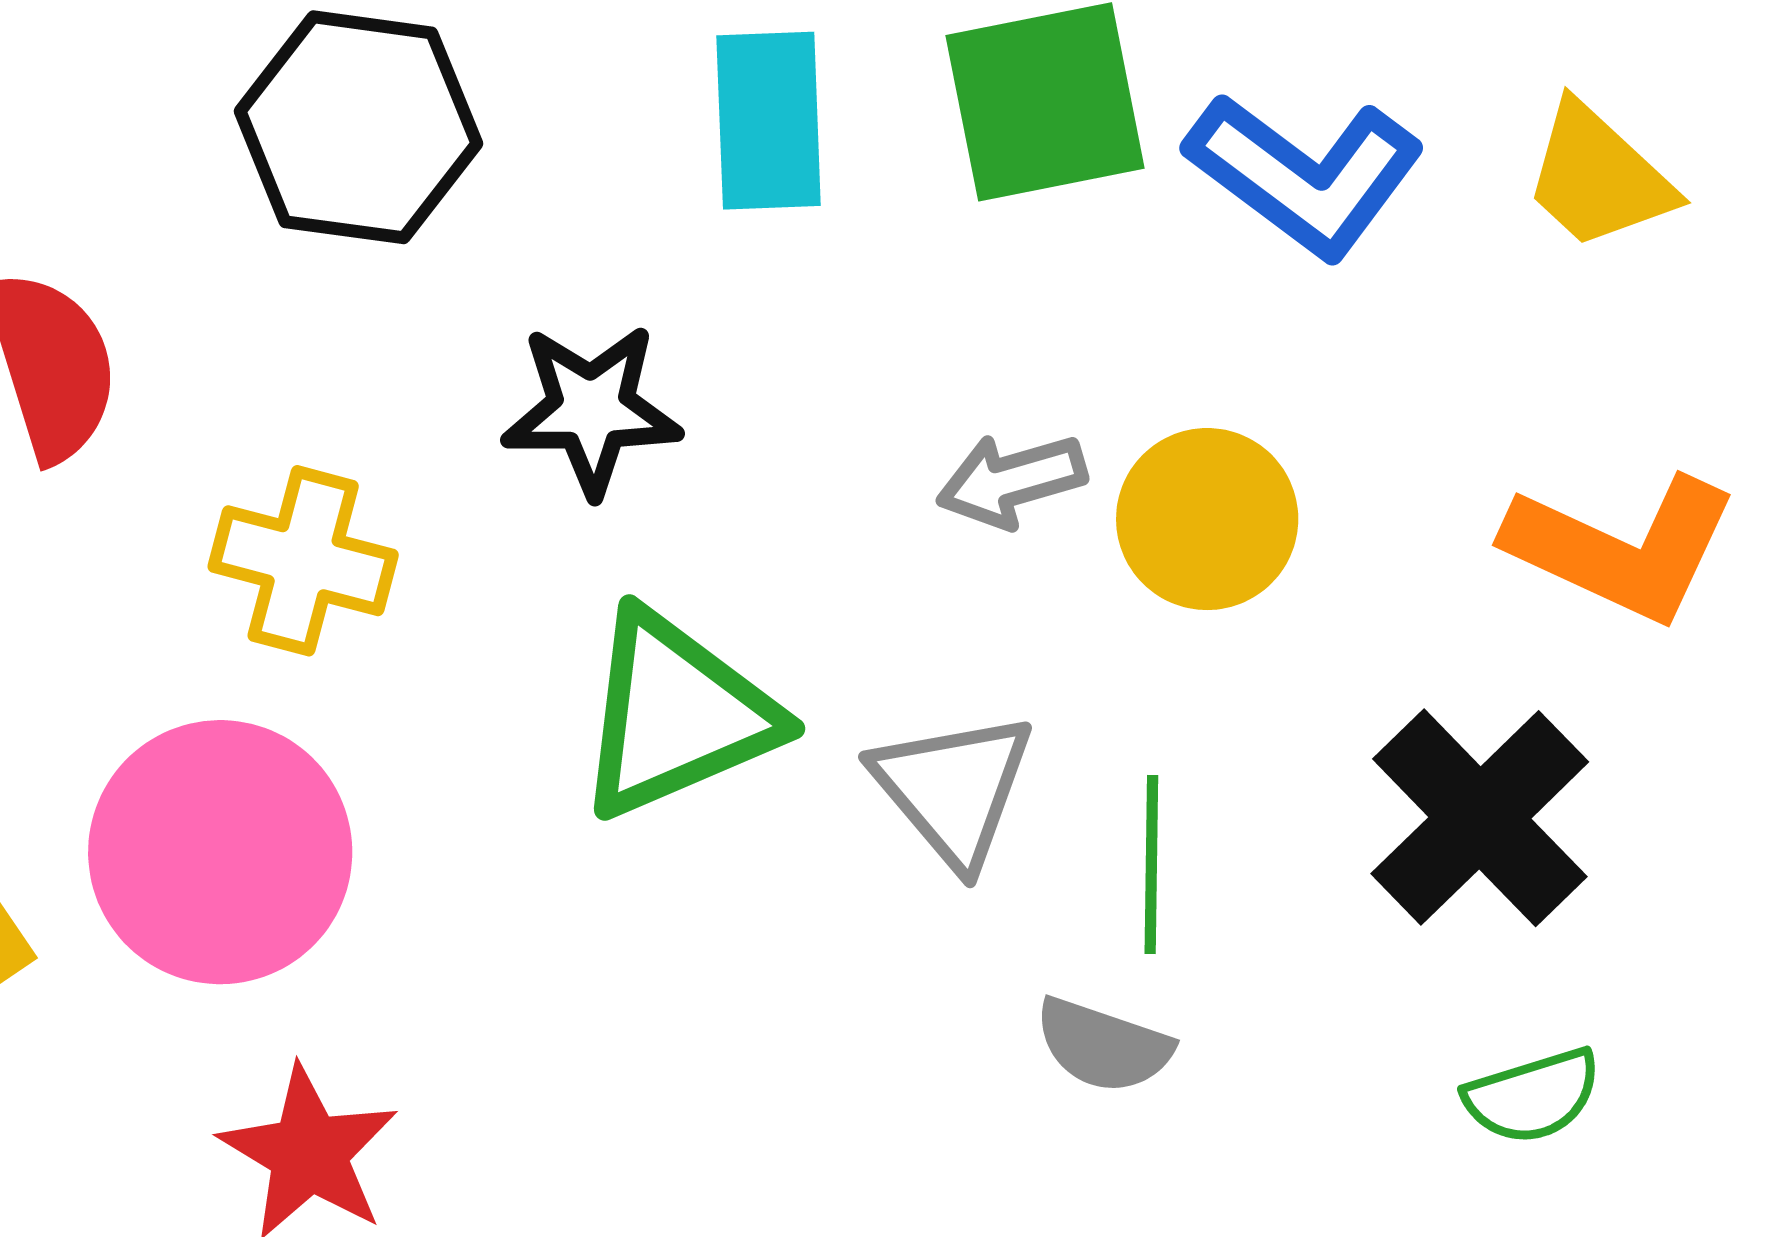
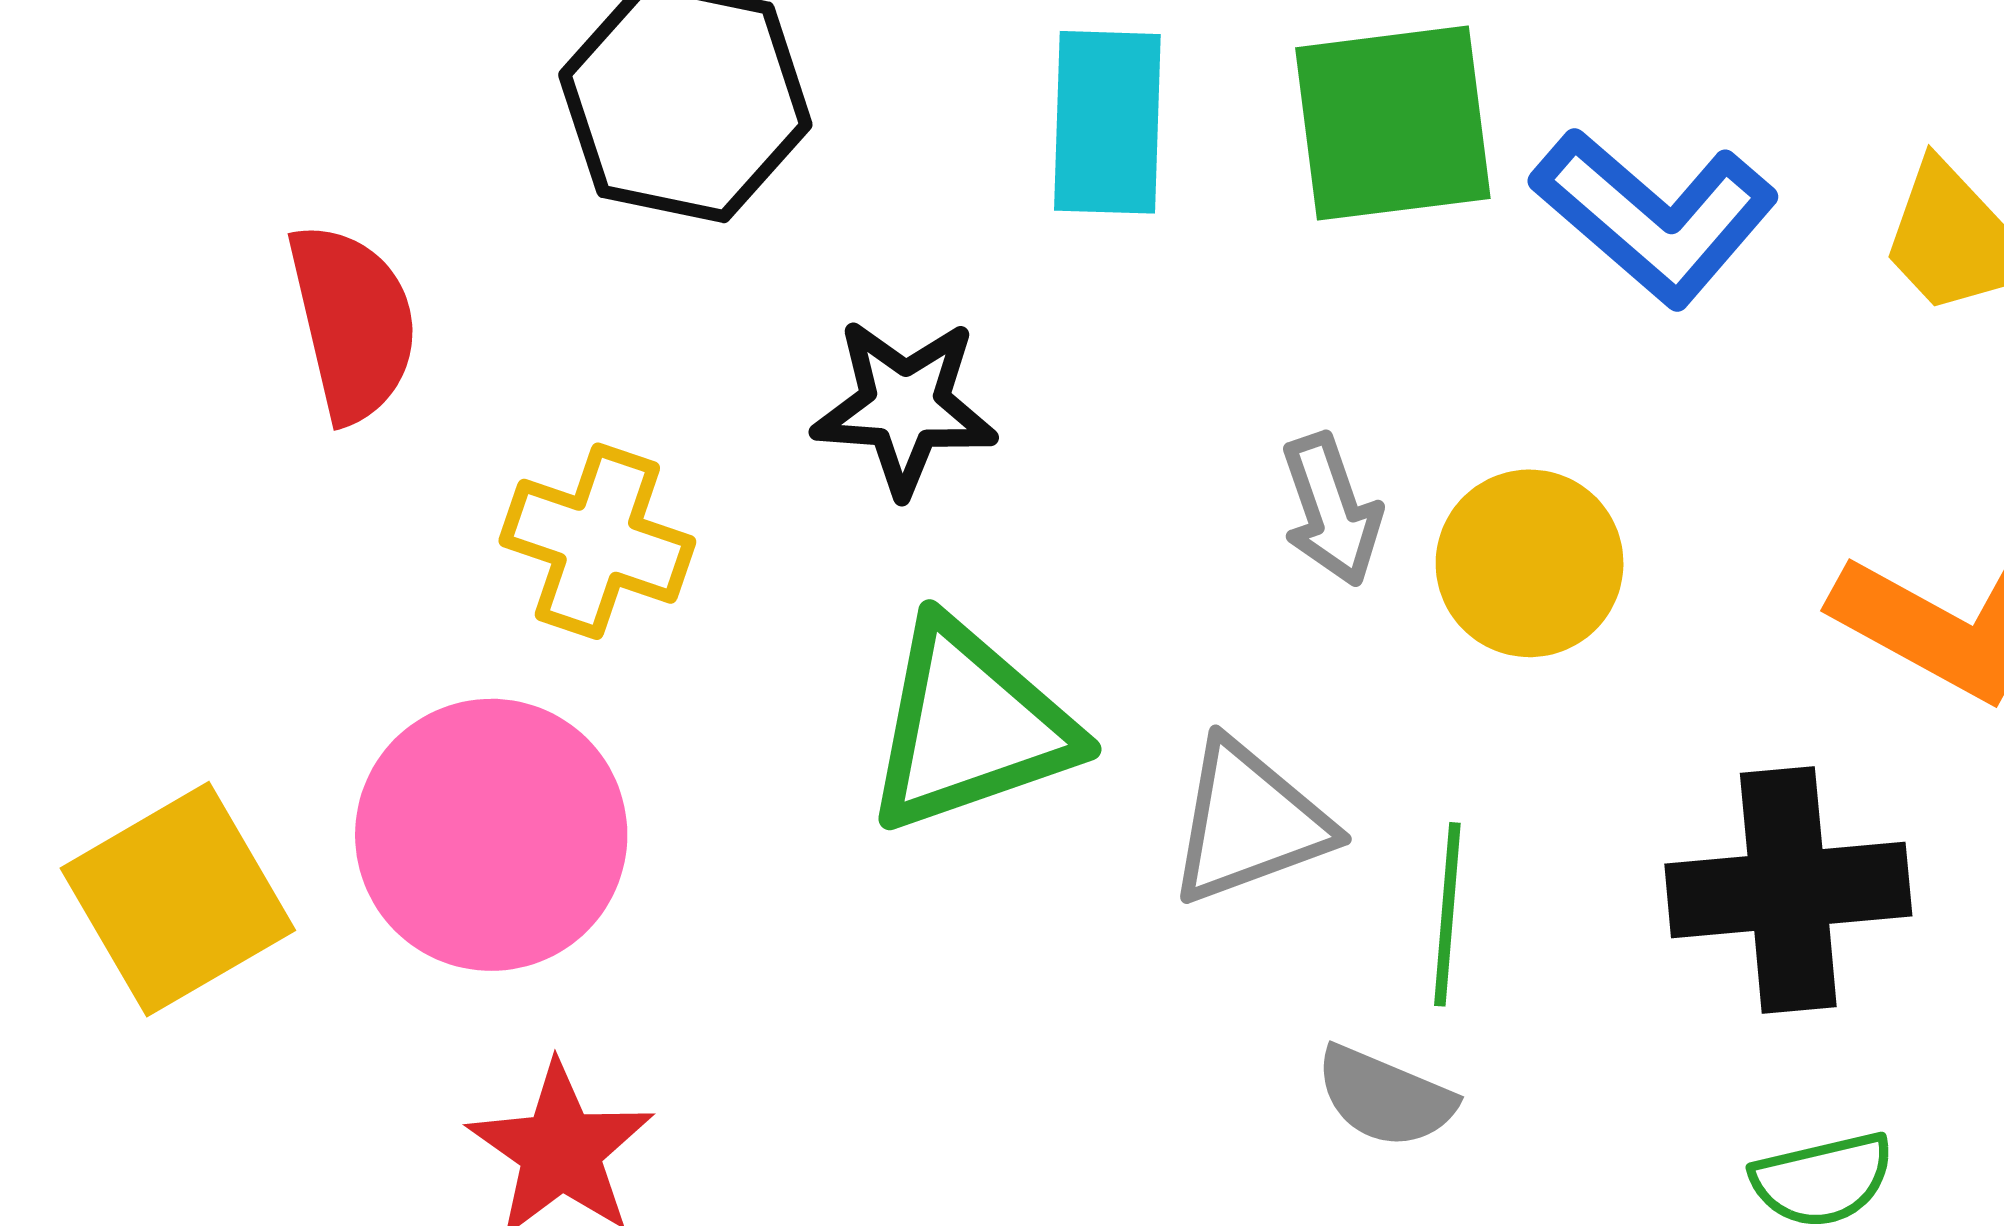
gray arrow: (1012, 481) -> (1331, 510), turned -97
gray triangle: (953, 789) -> (1249, 823), turned 46
black cross: (1480, 818) -> (1788, 890), turned 35

